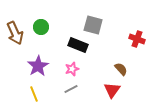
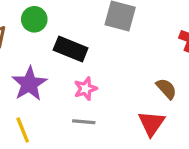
black rectangle: (78, 45) -> (71, 49), moved
gray line: (71, 89) -> (84, 122), turned 32

